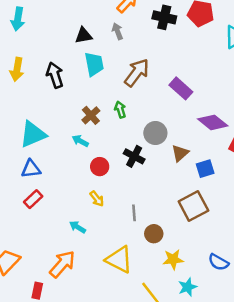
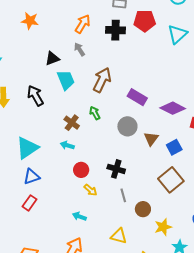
purple rectangle: (181, 88) -> (137, 97), moved
black cross: (134, 156) -> (116, 169), moved
red circle: (100, 167) -> (81, 170), moved
red rectangle: (33, 199) -> (30, 203), moved
yellow triangle: (119, 259) -> (119, 236), size x0.7

